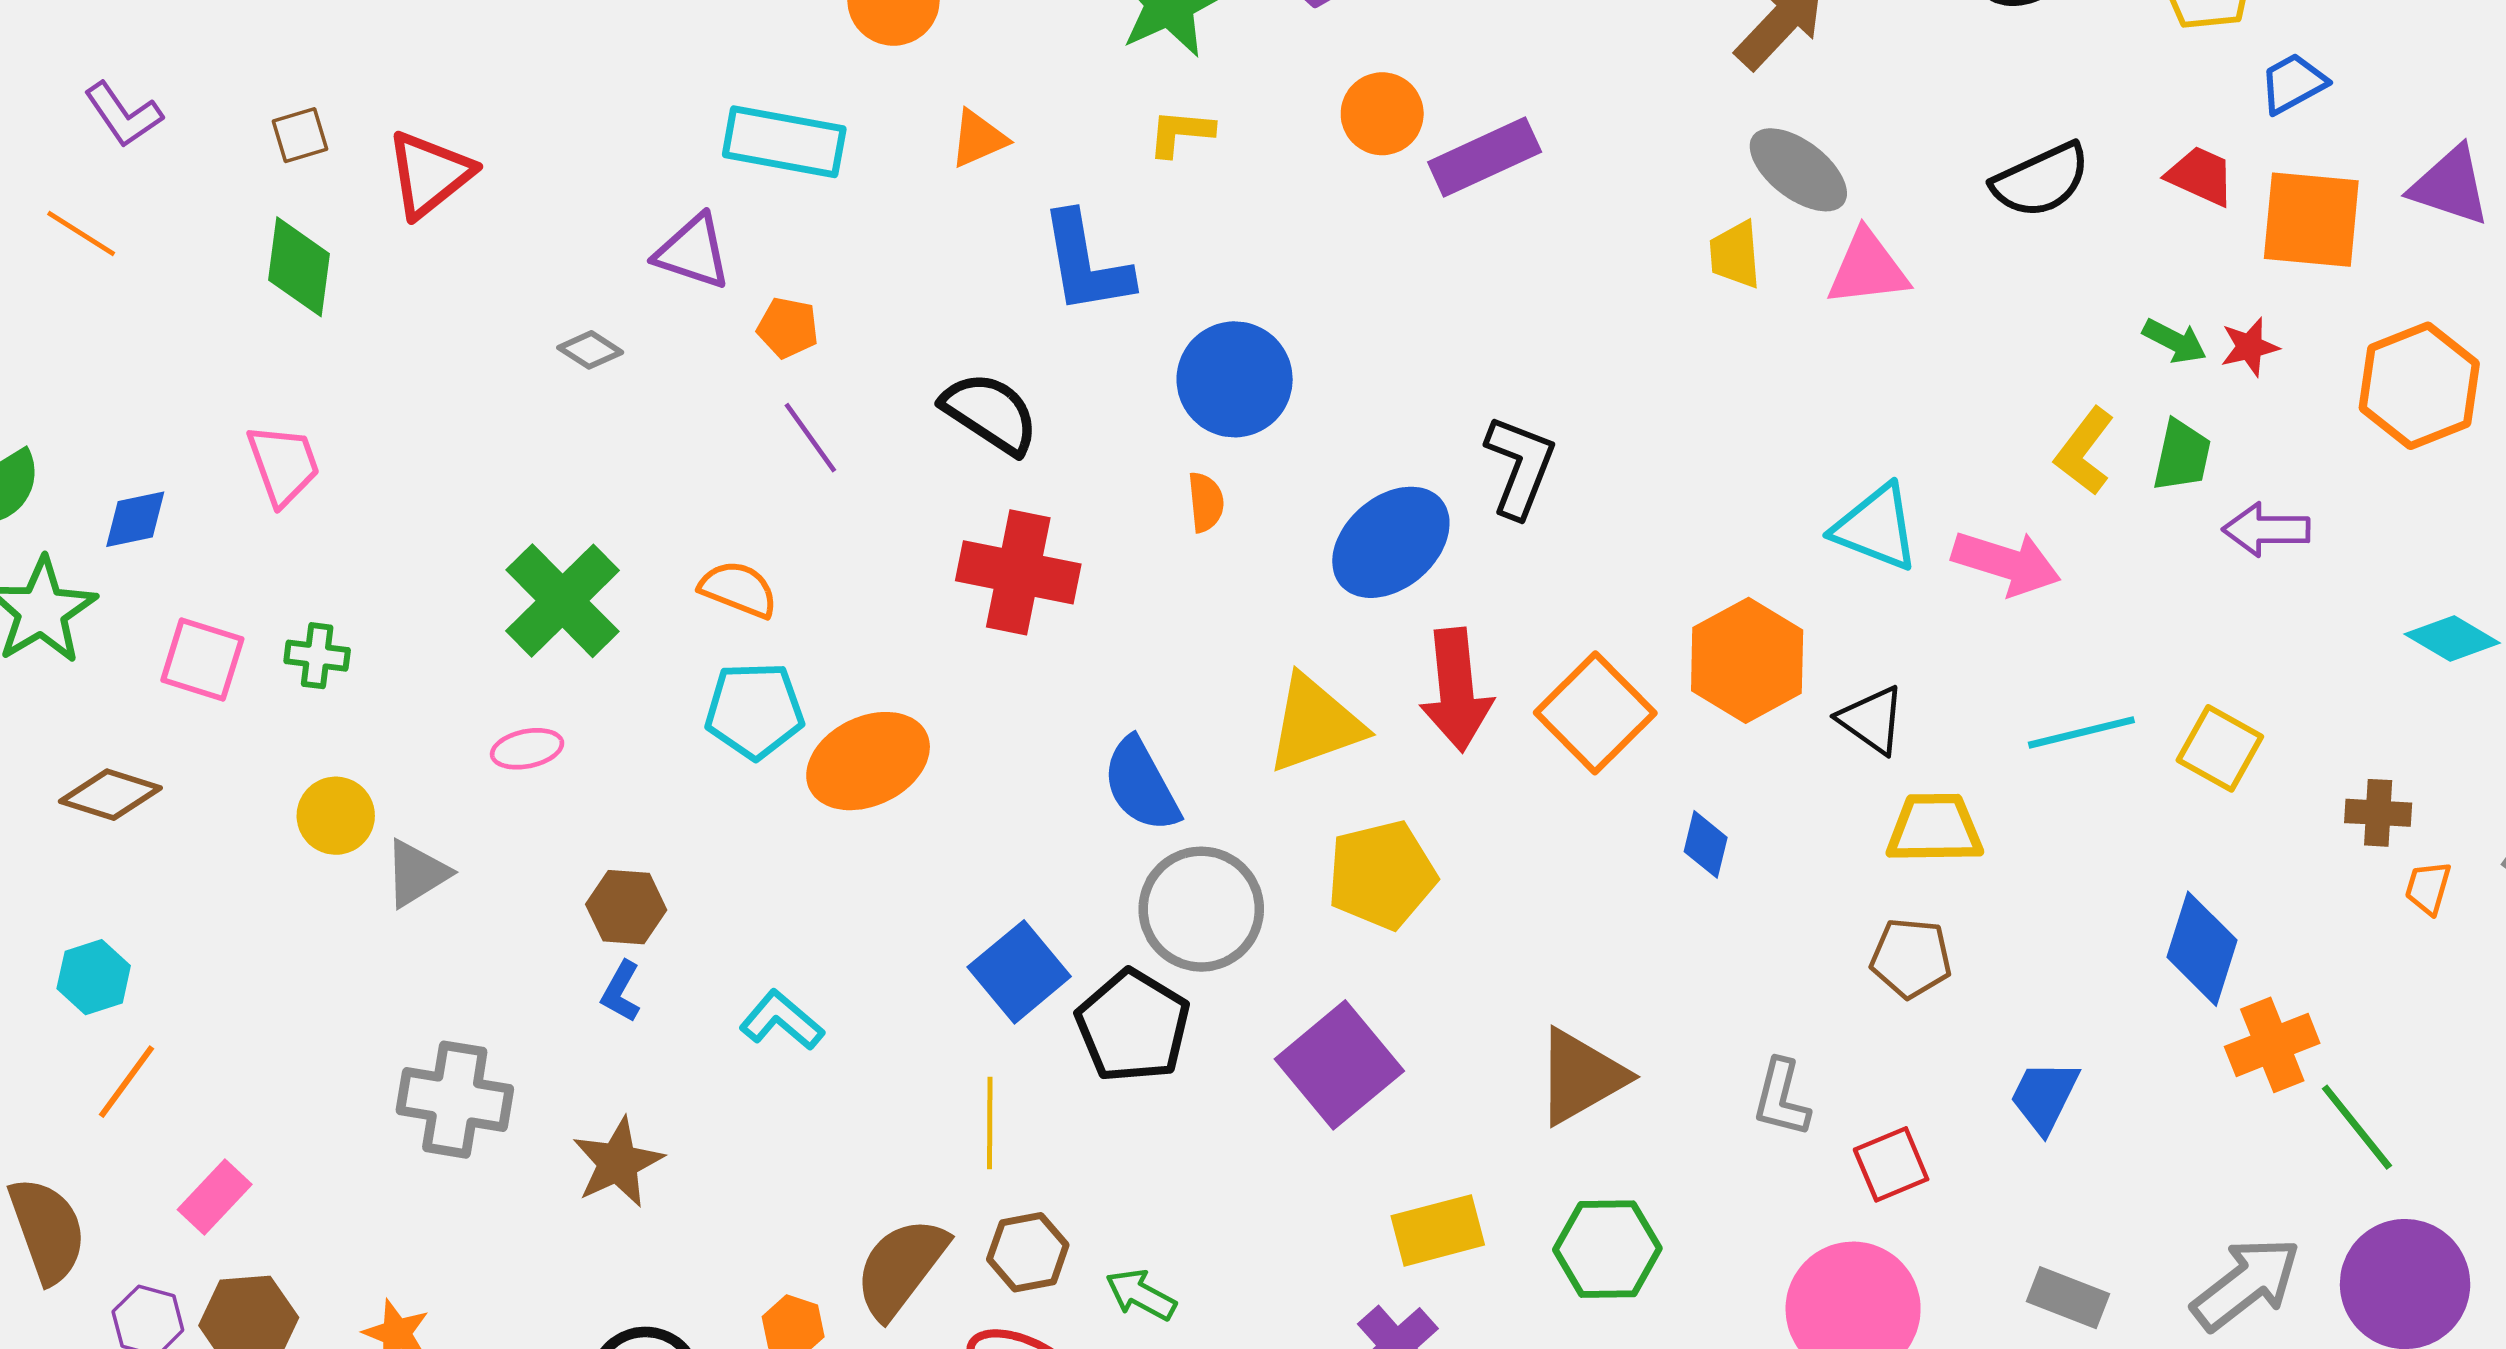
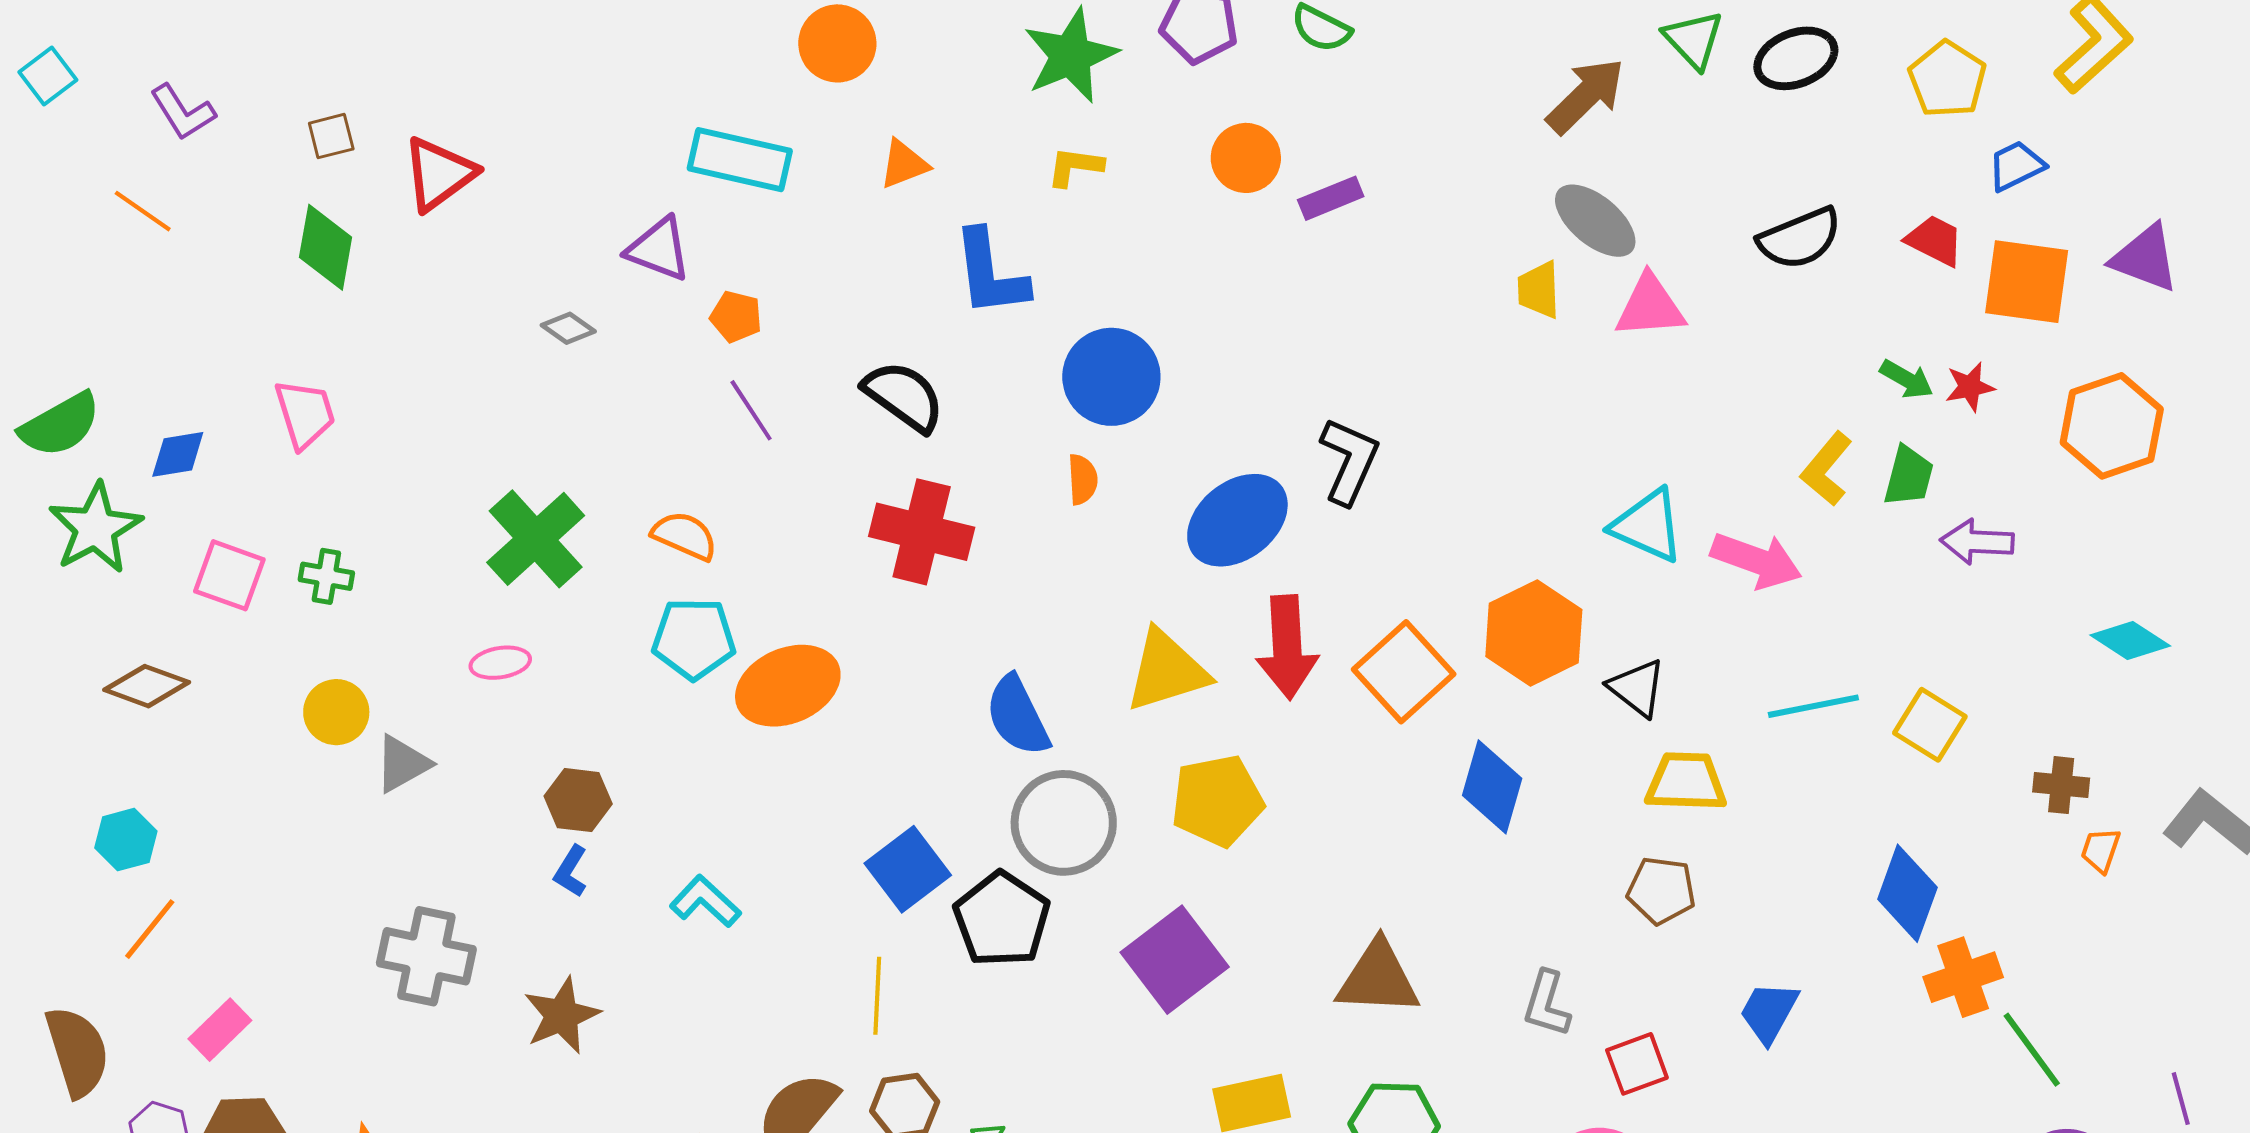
purple rectangle: (1485, 157) -> (1331, 198), size x0.7
blue diamond: (1706, 844) -> (1492, 787), size x1.6
brown triangle: (1581, 1077) -> (1378, 978), turned 30

